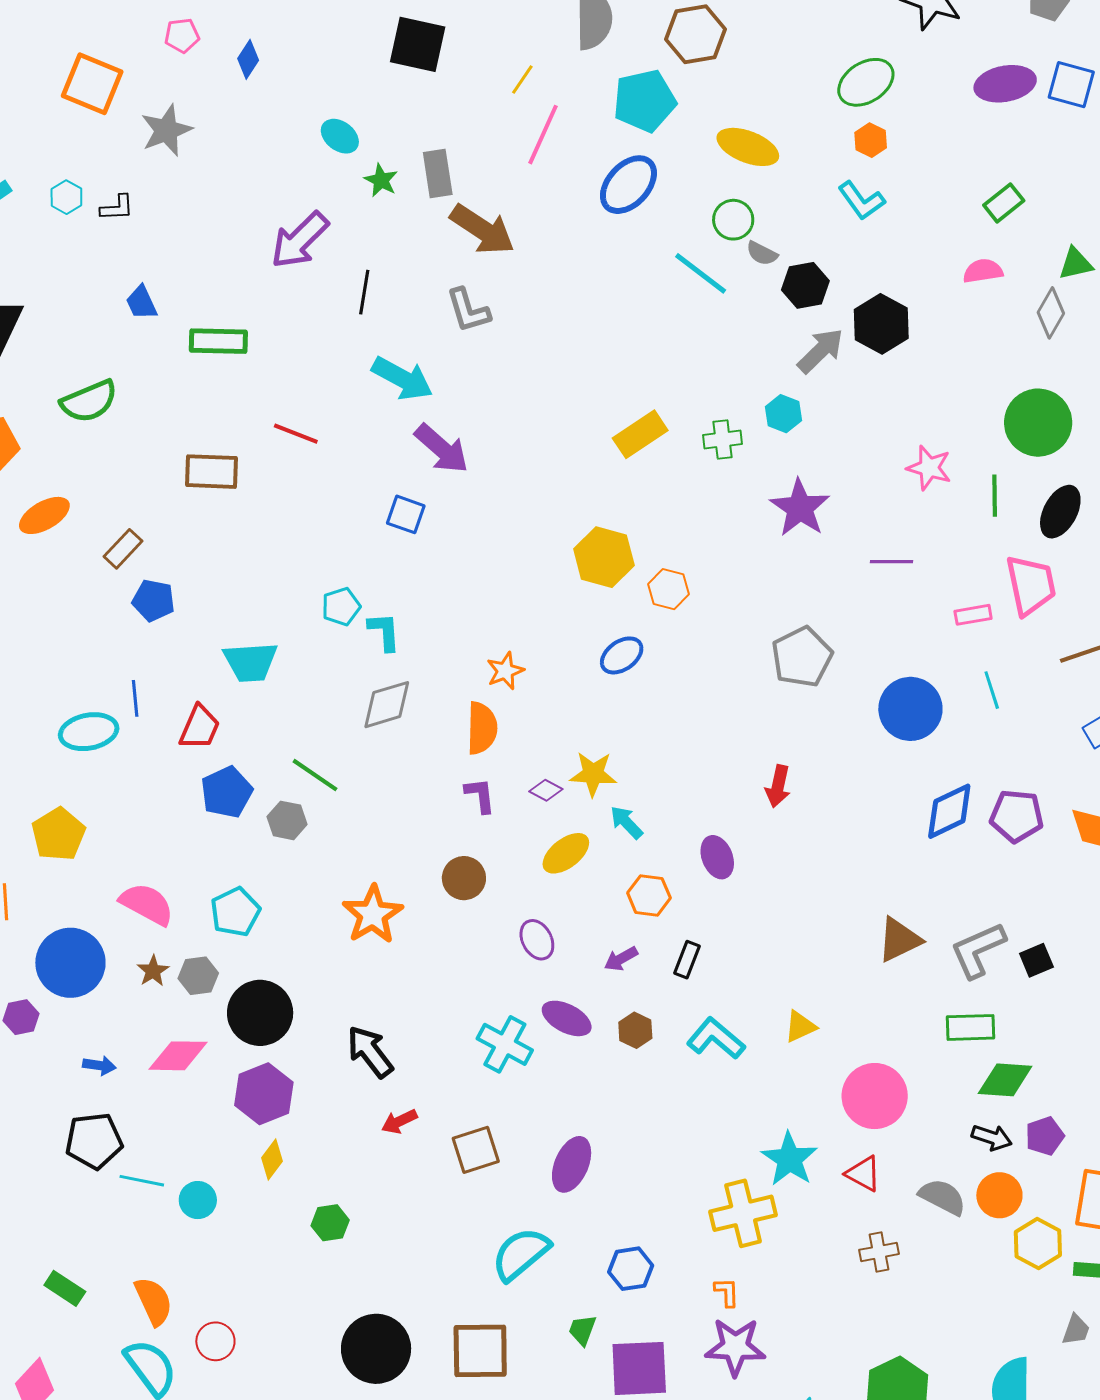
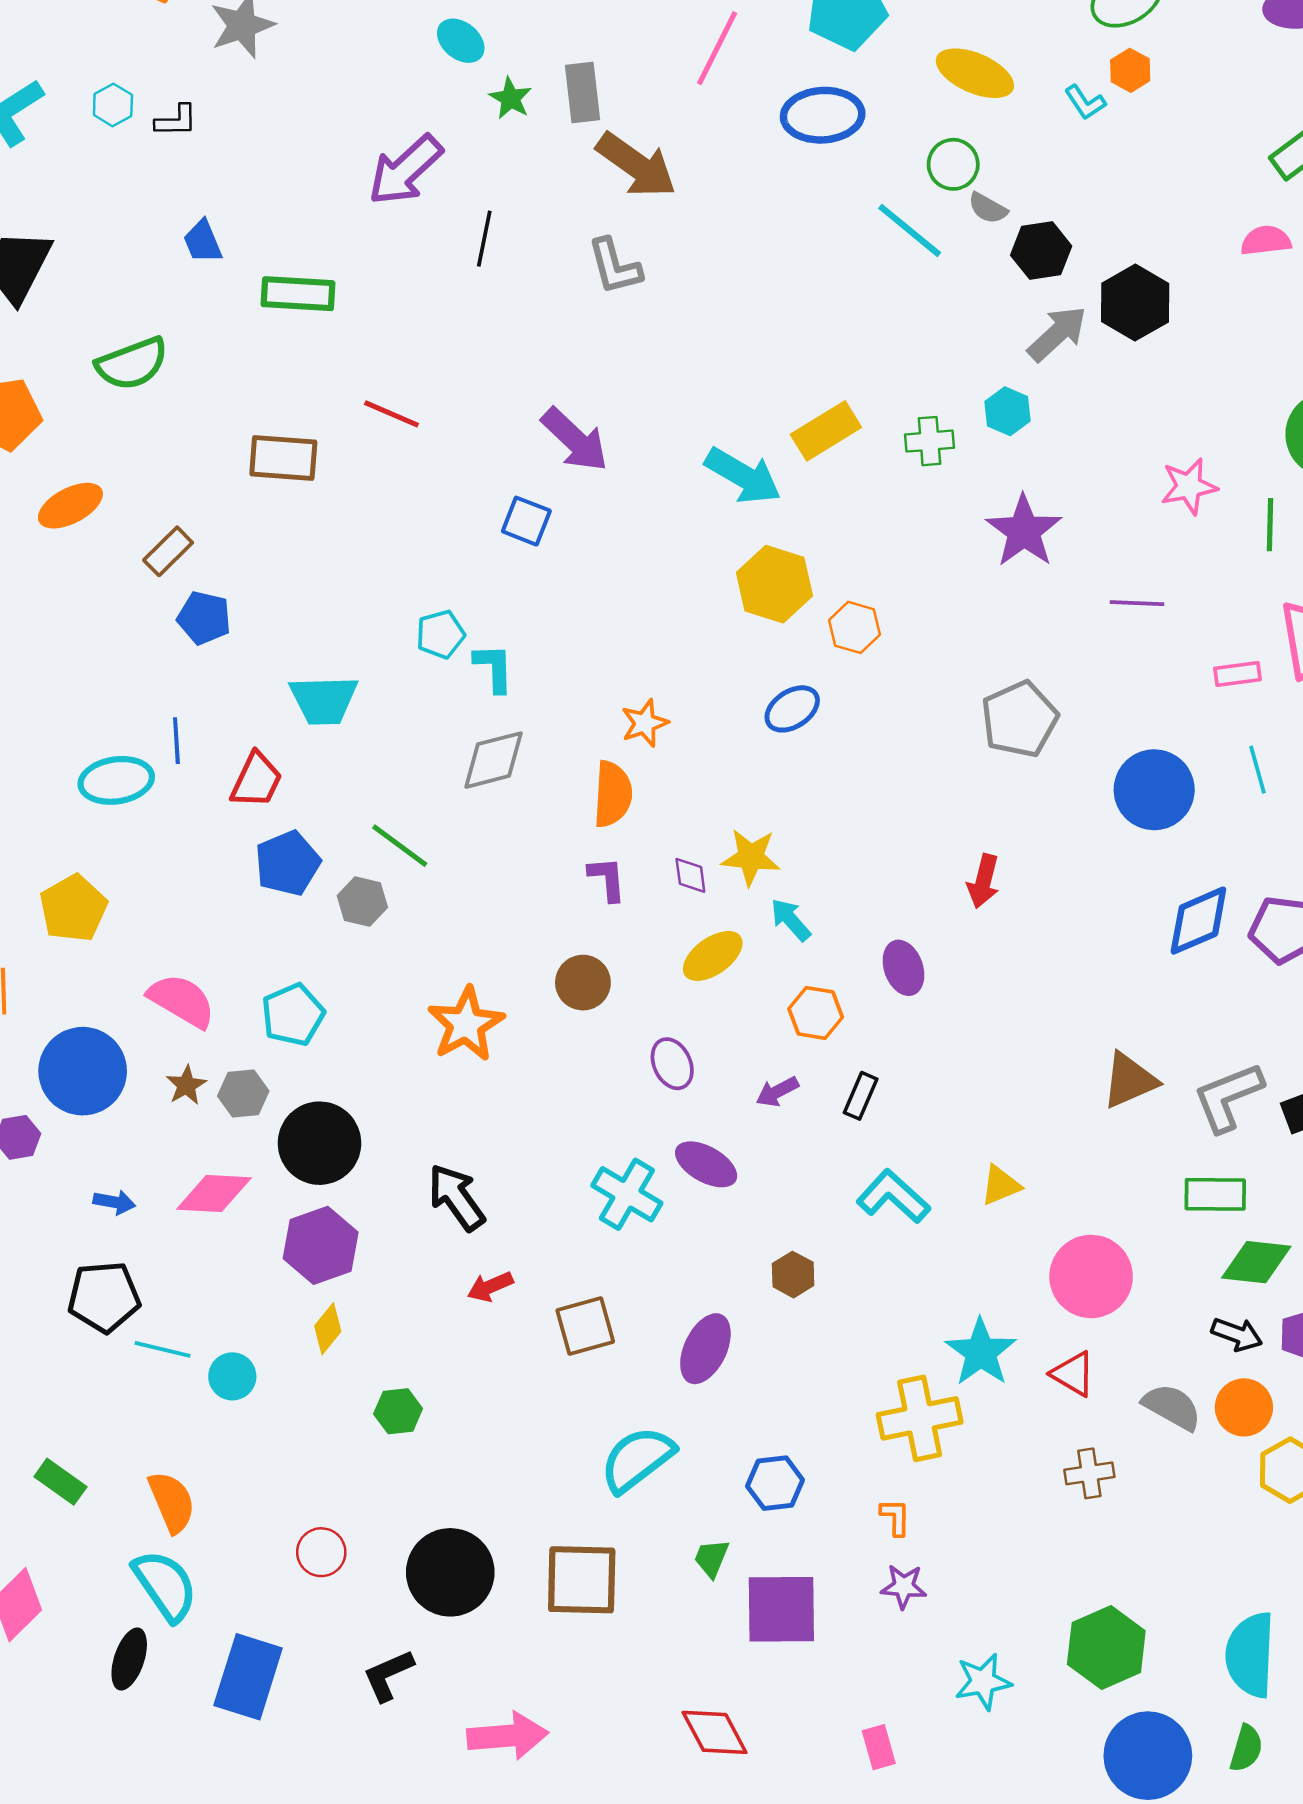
blue ellipse: (628, 185) -> (823, 115), turned 42
cyan L-shape: (861, 201) -> (1085, 102), moved, size x0.7
cyan arrow: (402, 378) -> (743, 476), moved
pink star: (929, 468) -> (1189, 486), turned -30
purple diamond: (546, 790) -> (690, 875), turned 52
brown hexagon: (635, 1030) -> (793, 1275), moved
red circle: (215, 1341) -> (321, 1552), moved
purple star: (735, 1347) -> (904, 1587), size x0.6

